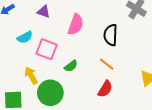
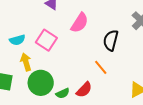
cyan semicircle: (25, 37) -> (17, 40), moved
green semicircle: (71, 66) -> (63, 93), moved
red semicircle: (105, 89) -> (84, 90), moved

